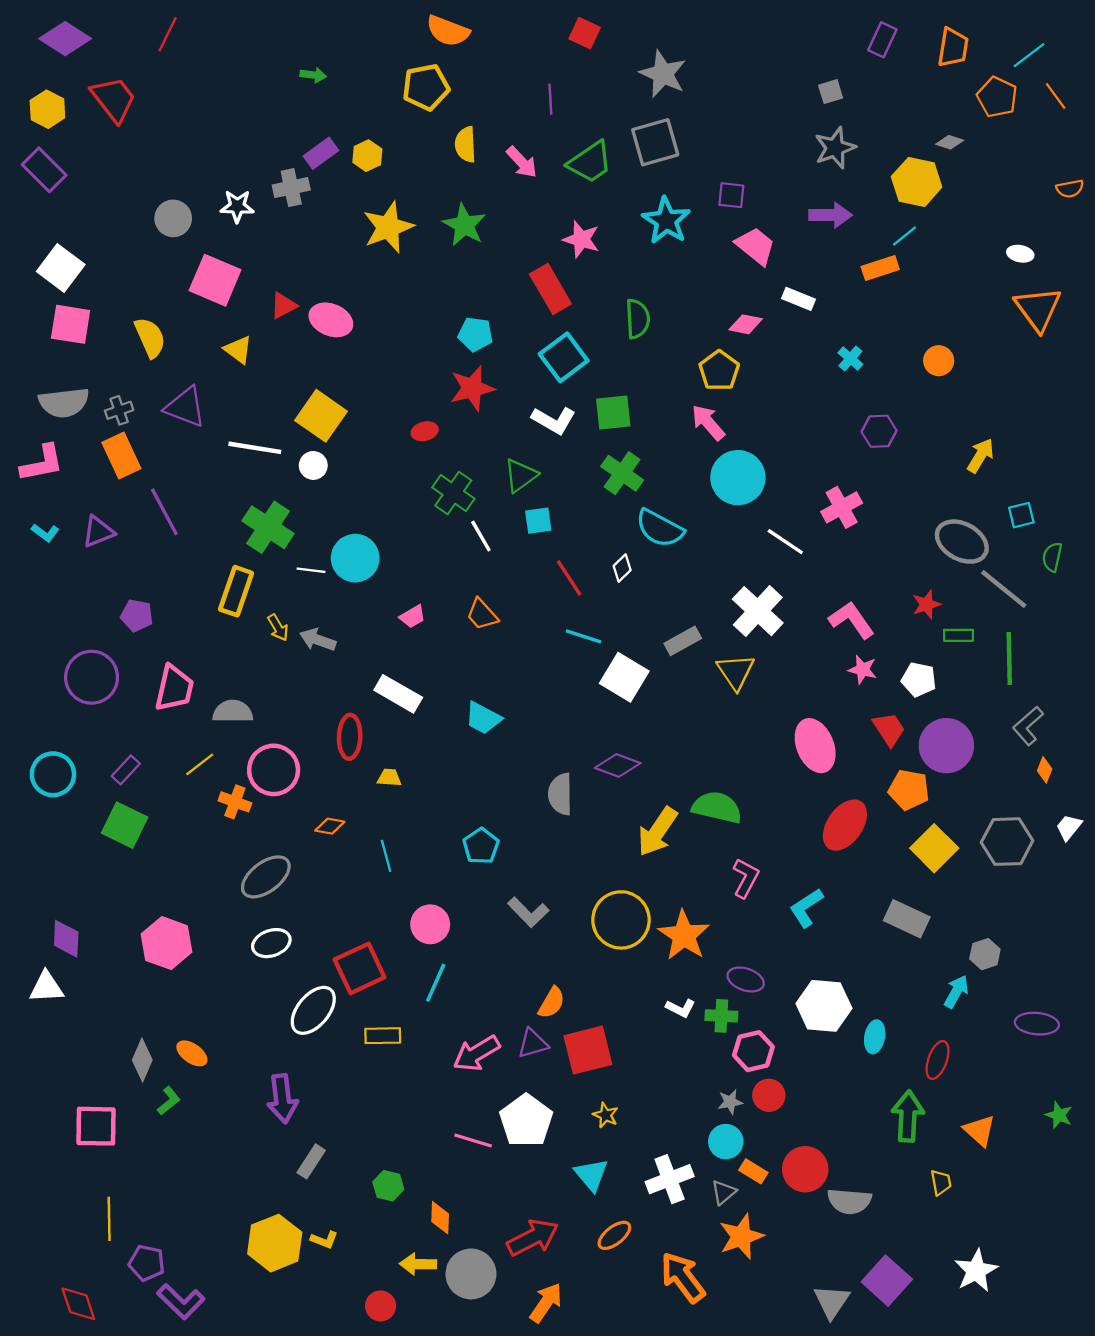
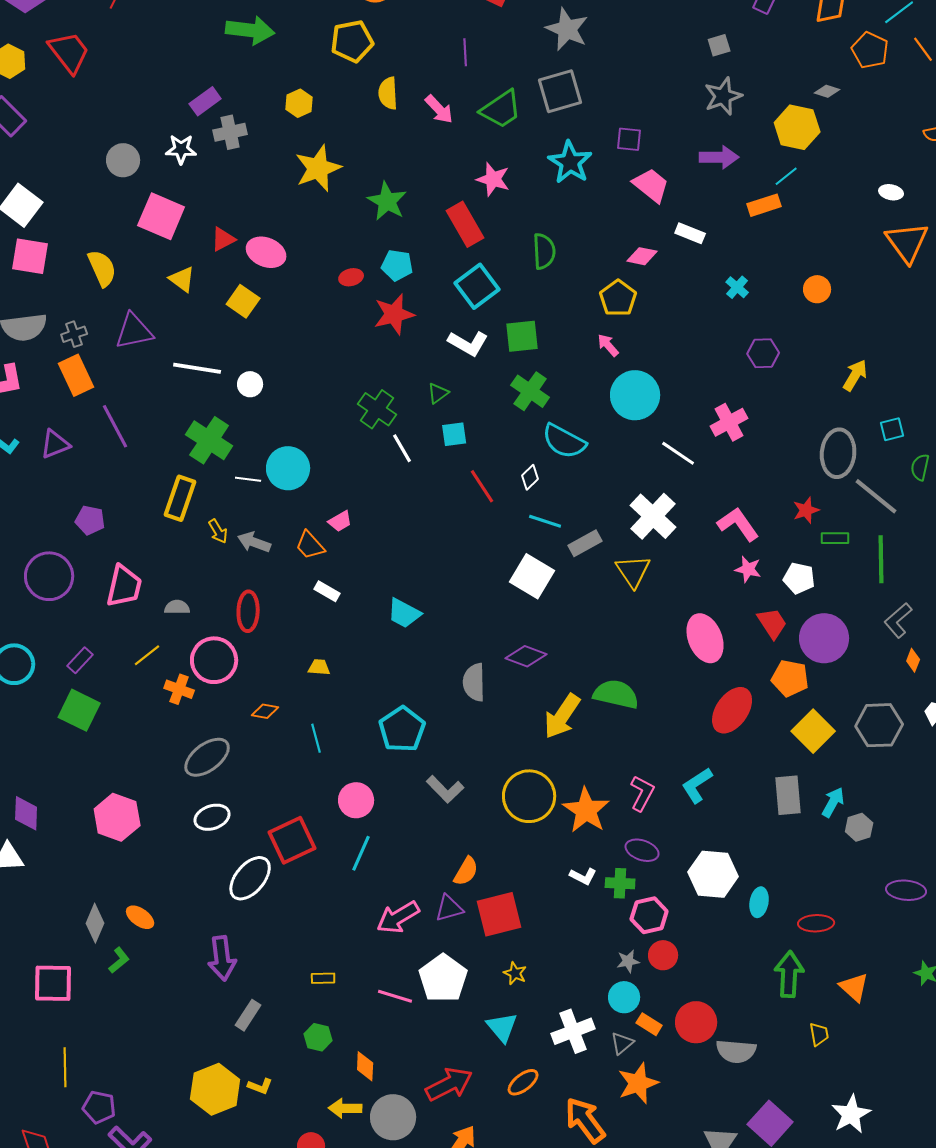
green arrow: (313, 75) -> (250, 30), size x2.0
purple rectangle: (321, 153) -> (205, 101), moved
green star: (464, 225) -> (387, 201), moved
purple triangle: (185, 407) -> (134, 331), turned -33
yellow square: (321, 416) -> (243, 301), moved, size x0.7
pink arrow: (708, 422) -> (608, 345), size x0.7
red ellipse: (425, 431) -> (351, 277), moved
green triangle: (521, 475) -> (438, 393), size x0.7
gray ellipse: (962, 542) -> (838, 453), turned 66
orange trapezoid: (482, 614) -> (310, 545), moved
cyan line: (583, 636) -> (545, 521), moved
white rectangle: (398, 694) -> (327, 591), size x0.6
gray semicircle: (233, 711) -> (177, 607), size x0.7
red ellipse: (350, 737) -> (248, 611), moved
cyan pentagon: (481, 846) -> (402, 729), size x1.4
pink L-shape: (746, 878) -> (642, 793), moved
gray rectangle: (907, 919) -> (788, 795), turned 60
cyan arrow: (956, 992) -> (833, 802), moved
yellow rectangle: (383, 1036) -> (323, 978), moved, size x0.7
red ellipse: (938, 1060) -> (816, 923), turned 68

